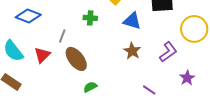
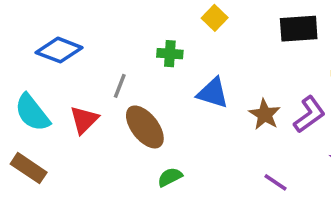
blue triangle: (132, 21) -> (213, 93), moved
brown star: (132, 51) -> (265, 114), moved

